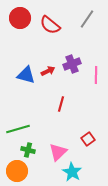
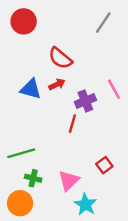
red semicircle: (50, 25) -> (60, 58), moved
purple cross: (72, 64) -> (85, 101), moved
pink line: (96, 75) -> (114, 89), turned -30

